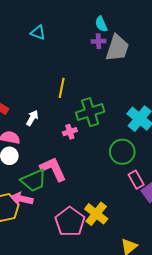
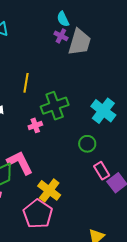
purple cross: (99, 41) -> (61, 36), turned 32
green circle: (122, 152) -> (87, 144), size x0.7
yellow cross: (96, 214) -> (49, 190), moved

